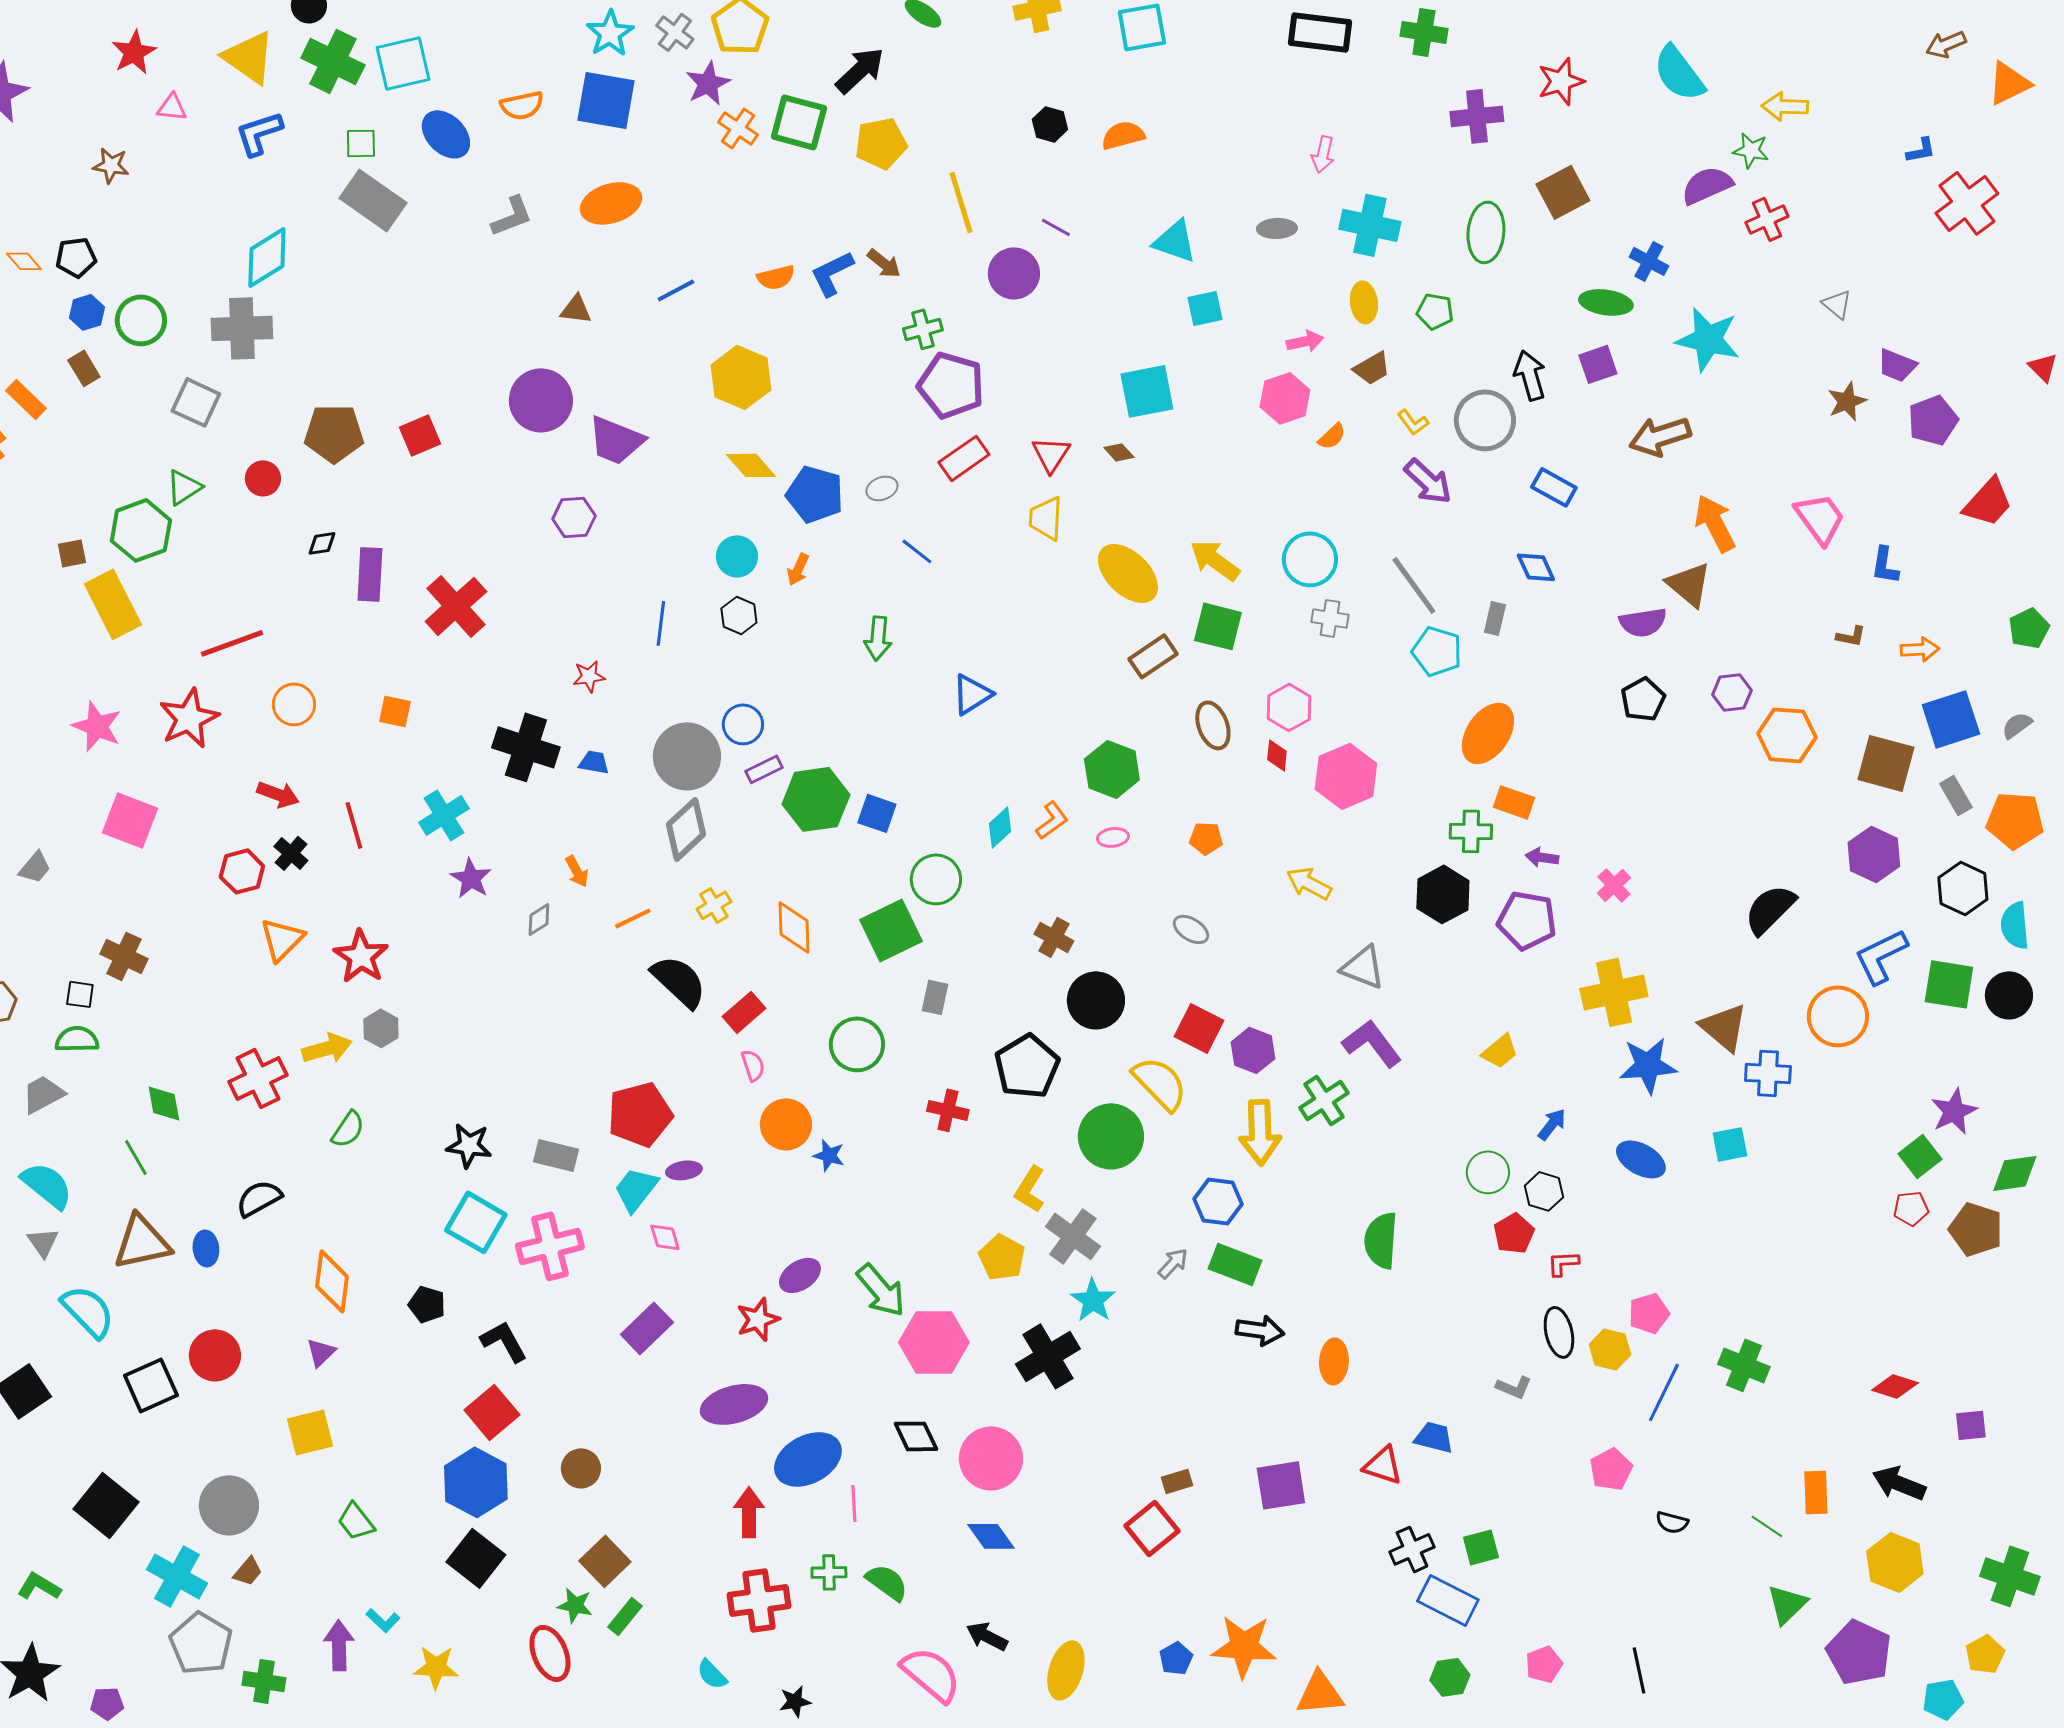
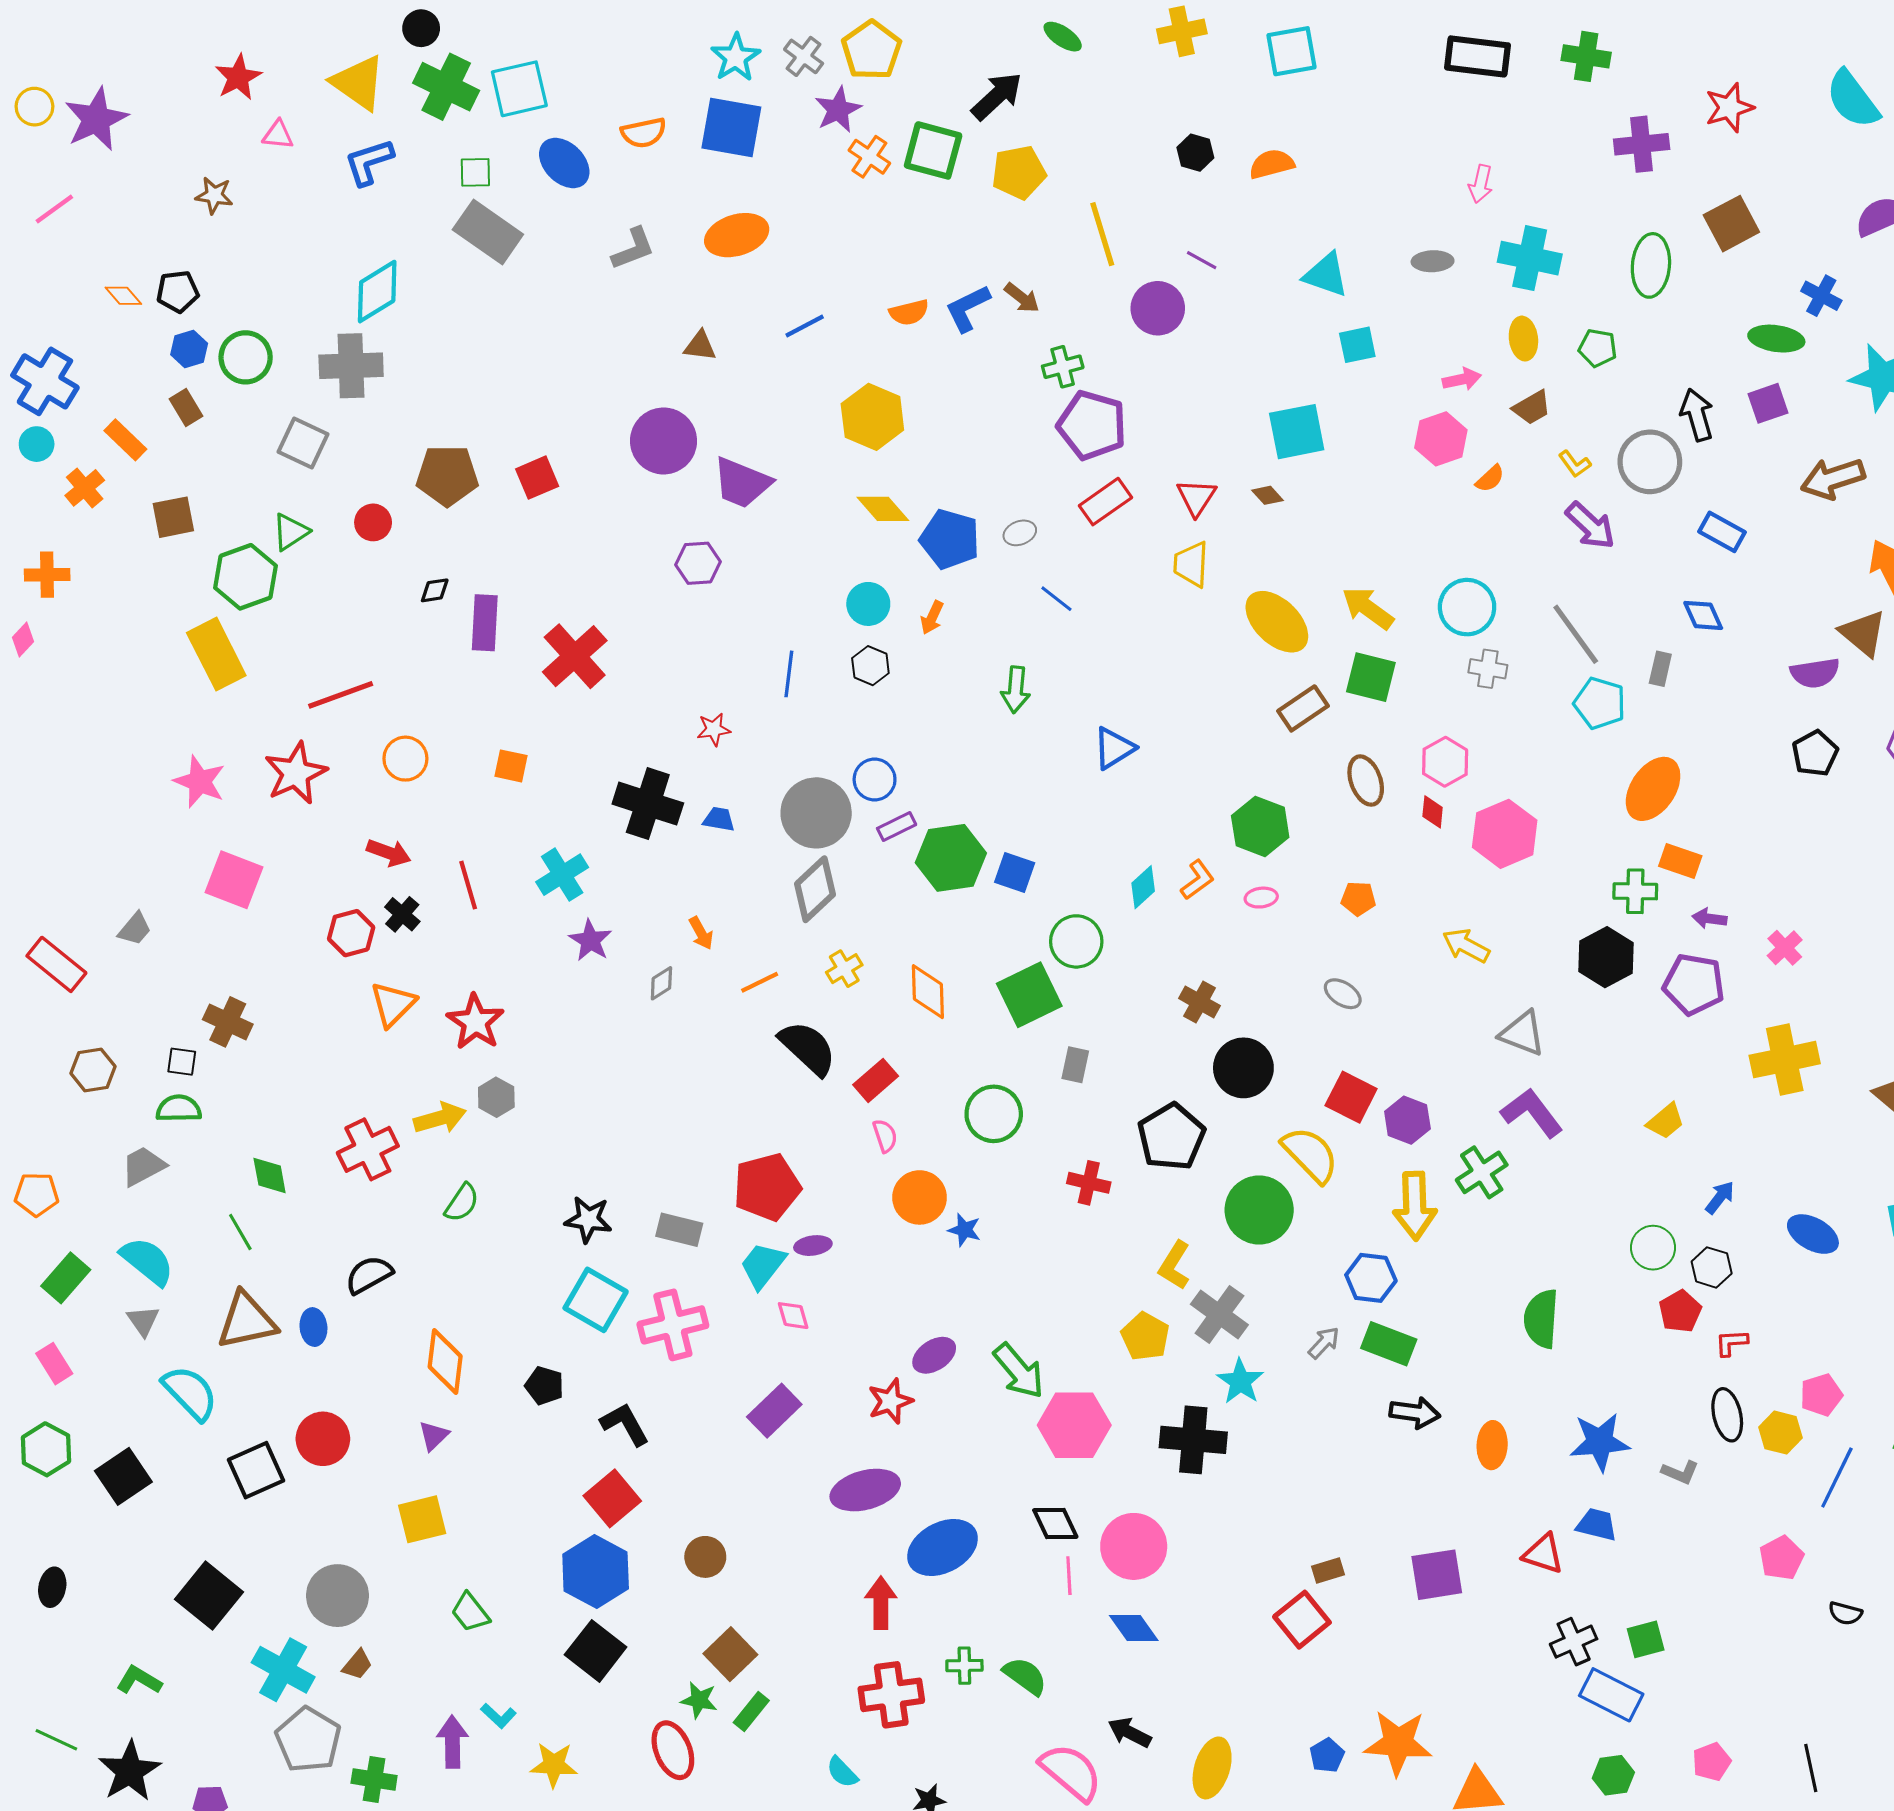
brown square: (72, 553) -> (173, 517), moved, size x1.4
blue star: (1648, 1065) -> (1600, 1442), moved
black cross: (1048, 1356) -> (1193, 1440), turned 36
pink line: (854, 1503) -> (1069, 1576), moved

